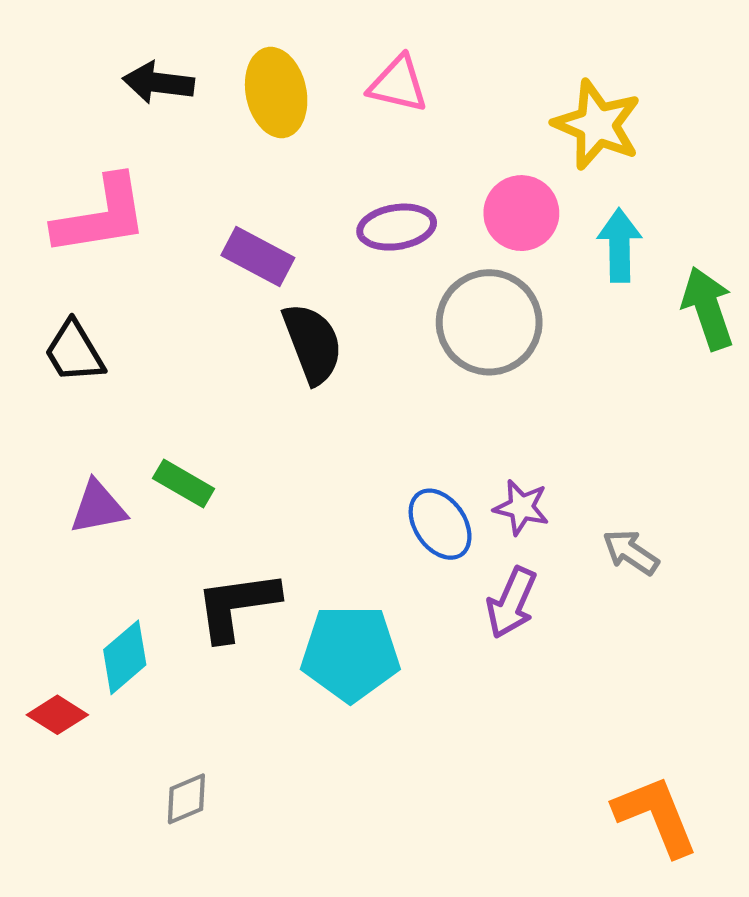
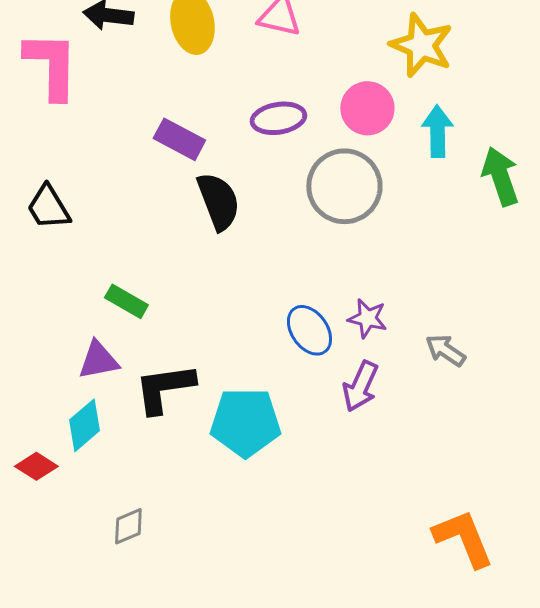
pink L-shape: (101, 216) -> (51, 65), moved, turned -80
purple triangle: (98, 507) -> (98, 360), moved

